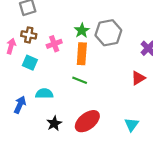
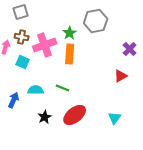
gray hexagon: (108, 33) -> (96, 21), moved
pink cross: (54, 44) -> (45, 45), size x1.6
green line: (80, 80) -> (63, 88), moved

